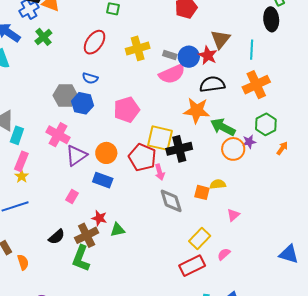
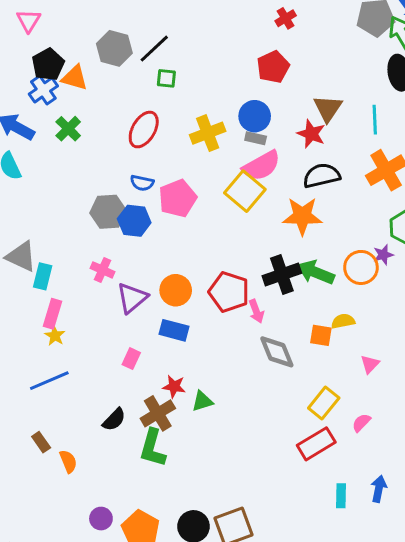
blue circle: (189, 57) -> (255, 116), moved
pink pentagon: (127, 110) -> (178, 198), moved
green arrow: (223, 127) -> (316, 272), moved
pink cross: (58, 135) -> (103, 270), size x0.7
yellow square: (160, 138) -> (245, 191), moved, turned 32

